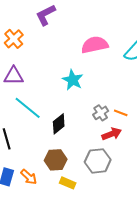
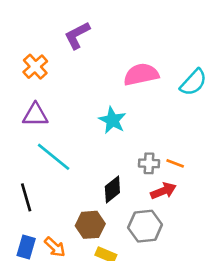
gray cross: (101, 113) -> (149, 163), turned 35
black diamond: (59, 124) -> (112, 190), moved

